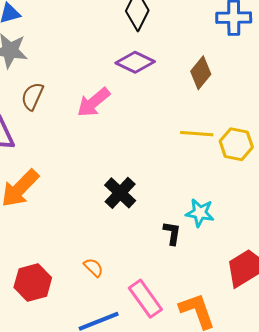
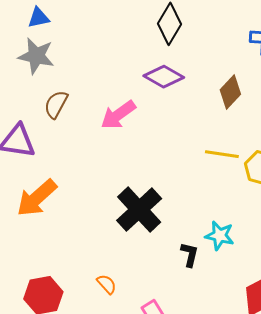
black cross: (120, 193) -> (139, 210), size x1.4

